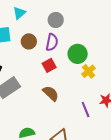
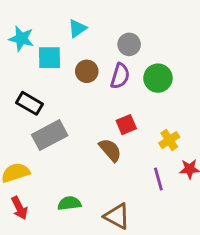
green circle: (78, 54) -> (158, 78), moved
red square: (49, 65) -> (126, 125), moved
yellow cross: (89, 71) -> (169, 140), moved

